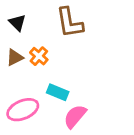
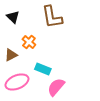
brown triangle: (15, 57) -> (11, 55), moved

